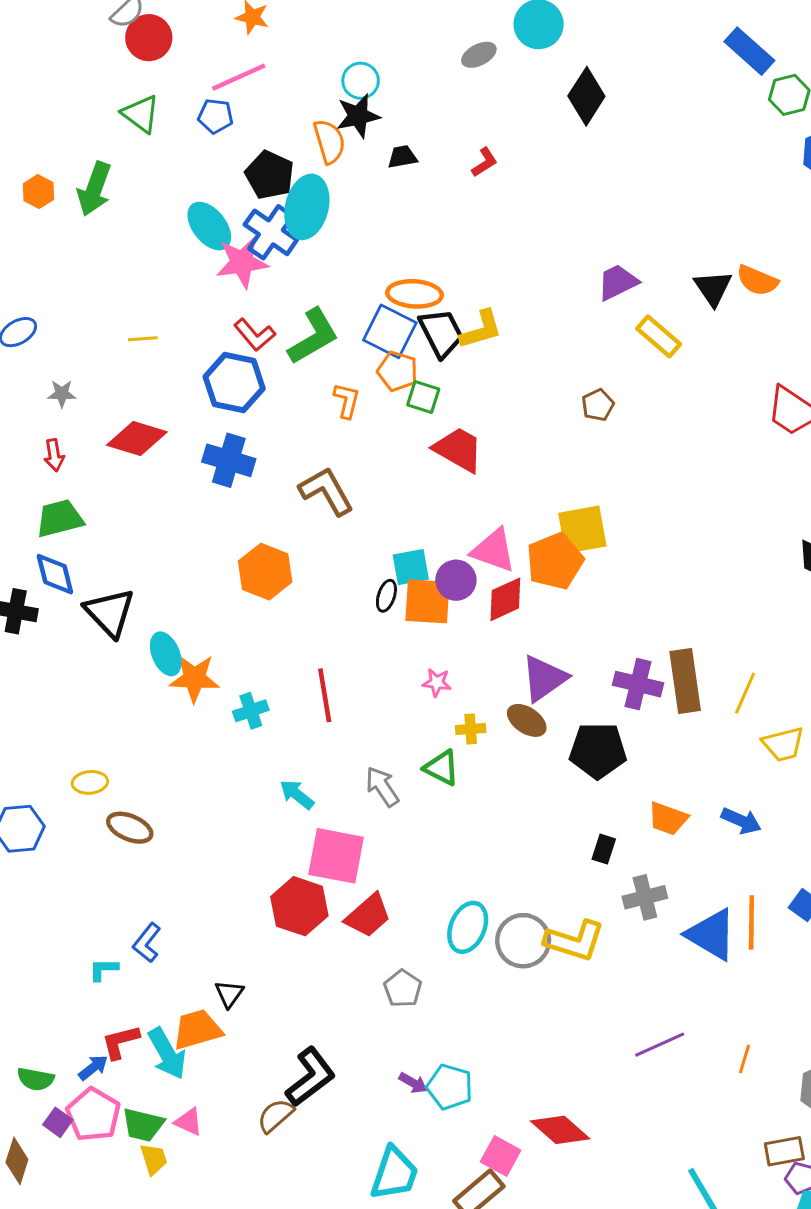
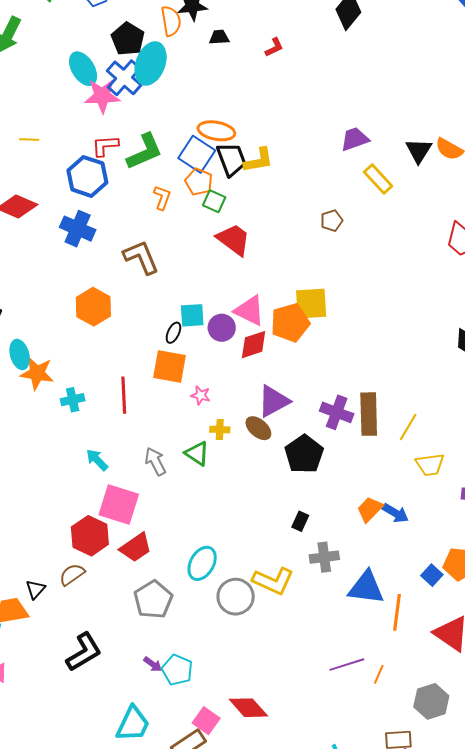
red L-shape: (255, 335) -> (105, 146), turned 120
orange square: (427, 601) -> (169, 366), moved
black pentagon: (598, 750) -> (304, 454), turned 30
orange trapezoid: (668, 819) -> (370, 509), moved, turned 108
orange line: (751, 923) -> (397, 612), moved
blue triangle: (711, 935) -> (366, 588), turned -30
gray circle: (523, 941) -> (236, 597), moved
gray pentagon: (403, 989) -> (153, 600), size x1.5
purple line: (660, 1045) -> (347, 665), moved
brown semicircle: (275, 1116) -> (72, 574), moved

